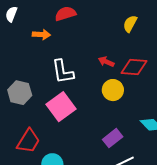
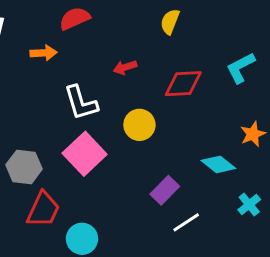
red arrow: (106, 62) -> (125, 67), moved, turned -35
yellow circle: (113, 90) -> (139, 125), moved
gray hexagon: (20, 93) -> (24, 167), moved

